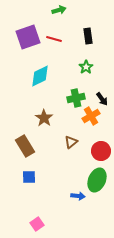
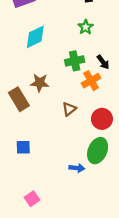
brown star: (44, 118) -> (40, 83), turned -30
brown rectangle: (25, 146) -> (19, 99), moved

